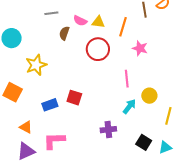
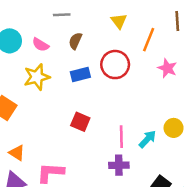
pink semicircle: (80, 21) -> (41, 45), moved
yellow triangle: (98, 22) -> (119, 21), moved, turned 40
pink line: (127, 79) -> (121, 137), moved
blue rectangle: (50, 105) -> (80, 74), moved

